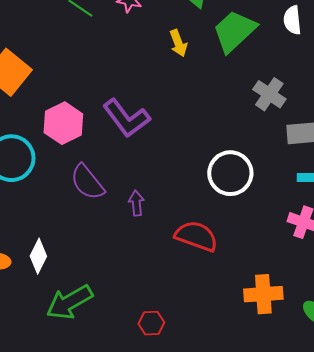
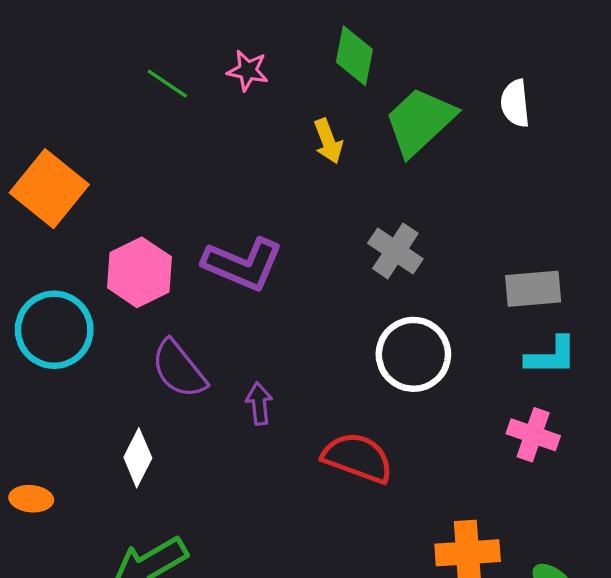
gray cross: (269, 94) -> (395, 251), moved
purple L-shape: (126, 118) -> (243, 264), turned -30
white diamond: (38, 256) -> (138, 458), moved

